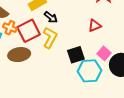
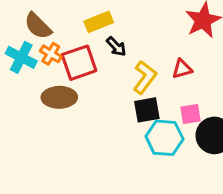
yellow L-shape: (50, 38) -> (145, 77), moved
pink square: (104, 53) -> (191, 114), turned 32

